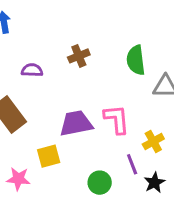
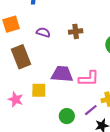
pink L-shape: (117, 119) -> (89, 79), turned 80
purple line: (132, 164) -> (91, 110), turned 56

